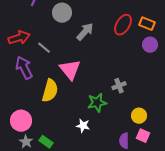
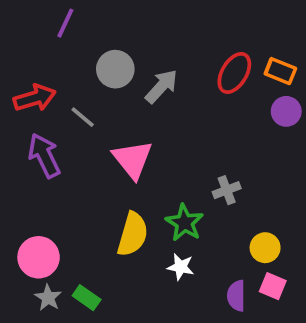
gray circle: (62, 13) -> (115, 69), moved
yellow semicircle: (50, 91) -> (133, 234), moved
green star: (97, 103) -> (184, 223), turned -30
white star: (83, 126) -> (181, 267), moved

